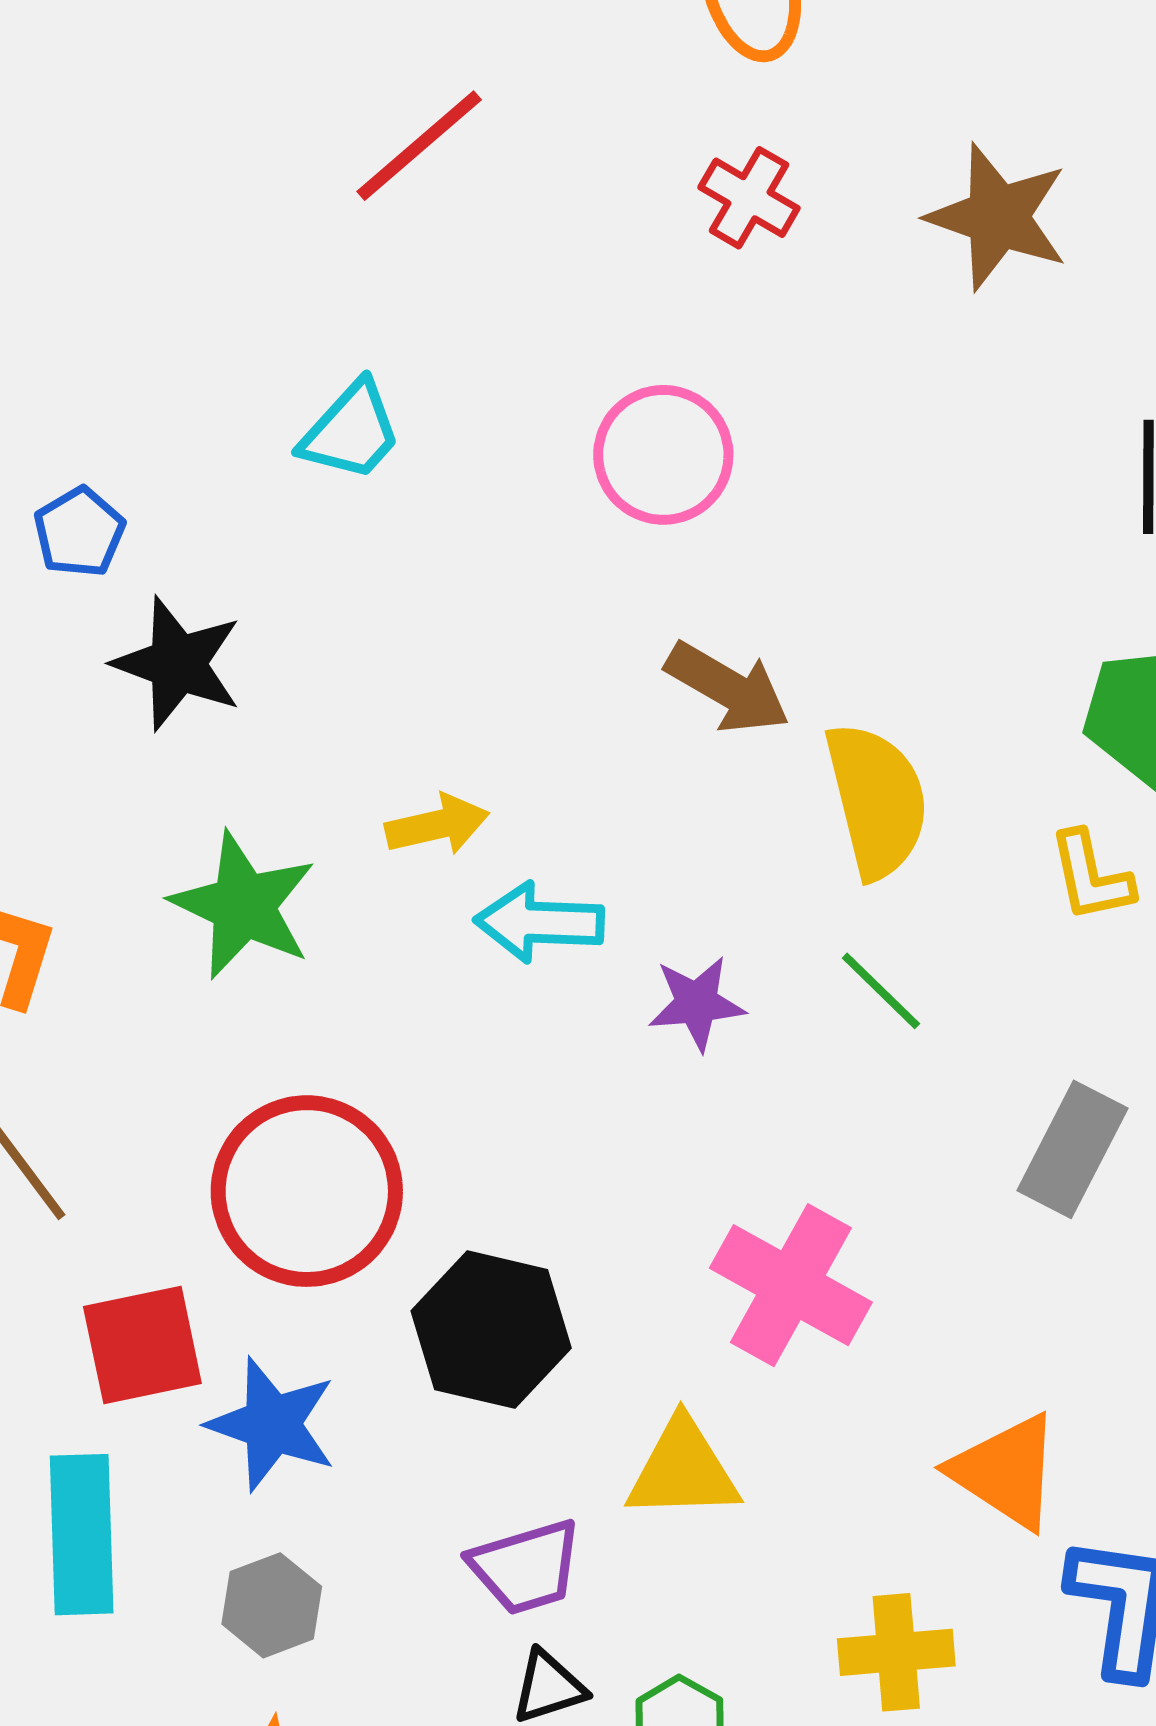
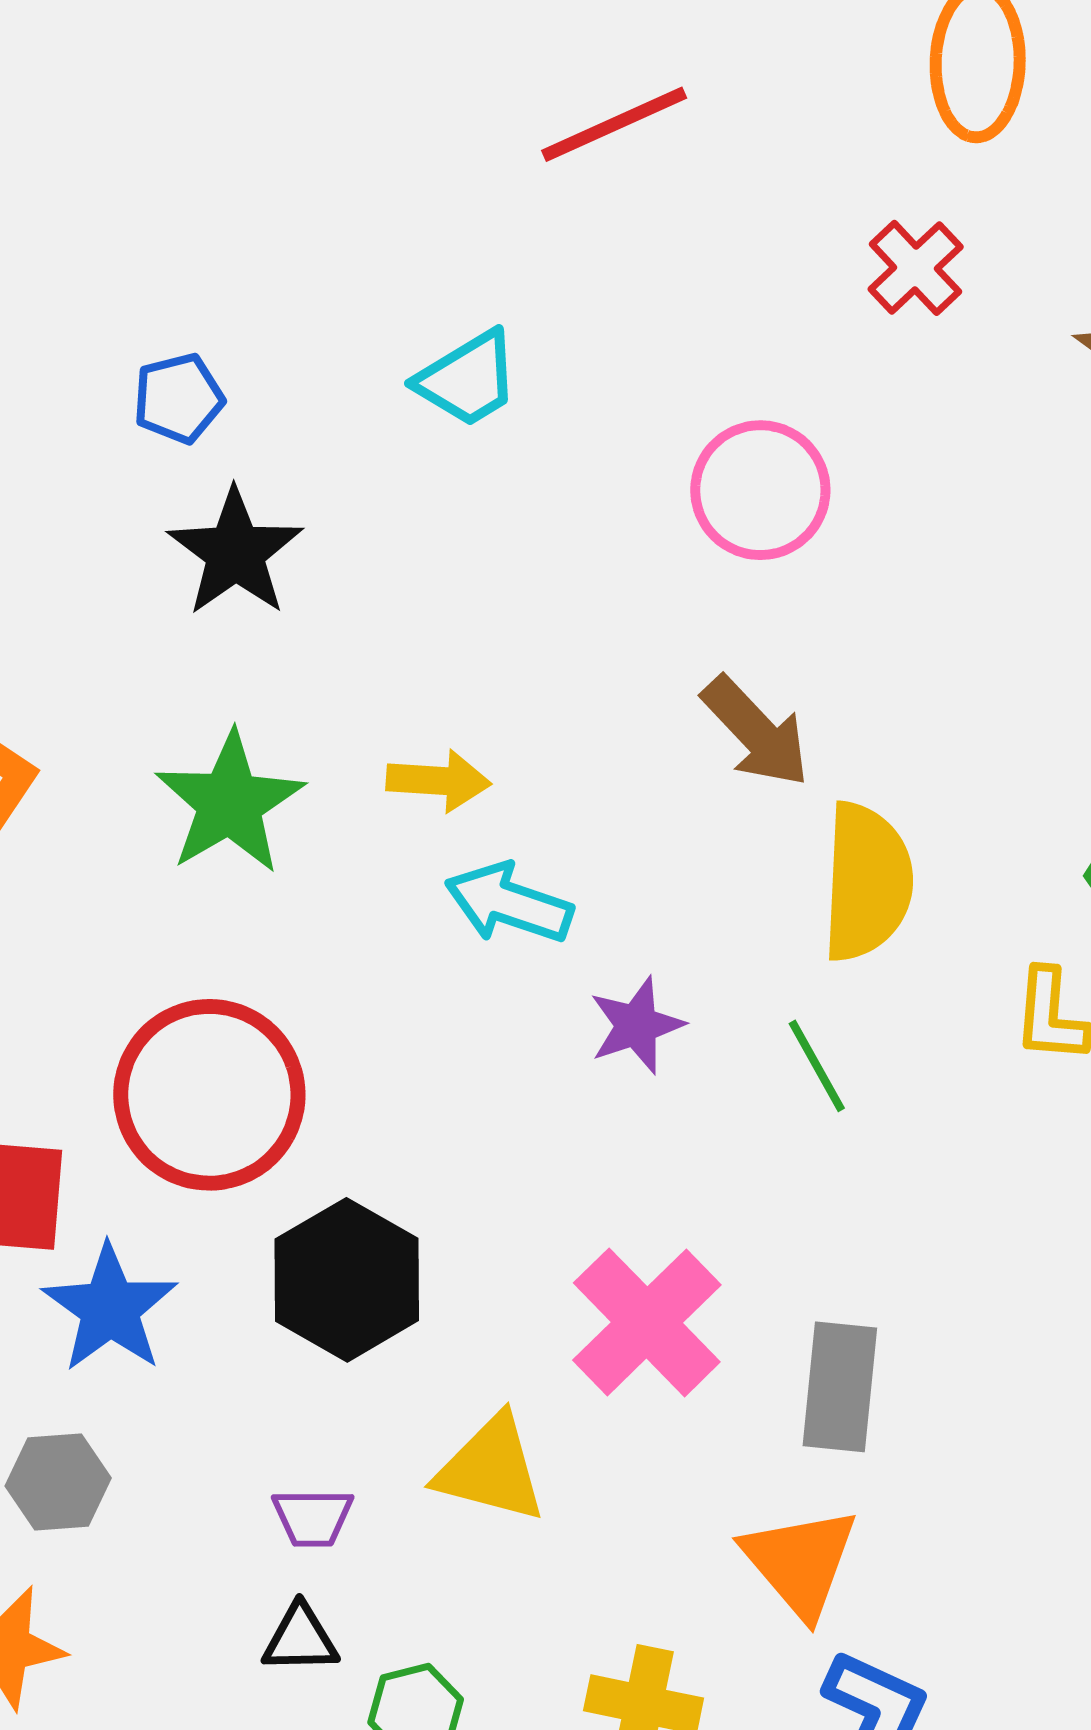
purple star: (697, 1003) -> (637, 1025), turned -30
gray rectangle: (1072, 1149) -> (840, 1387), moved, turned -38
purple trapezoid: (526, 1567) -> (313, 1517), size x0.7

